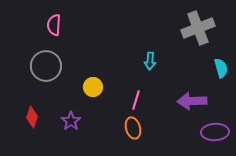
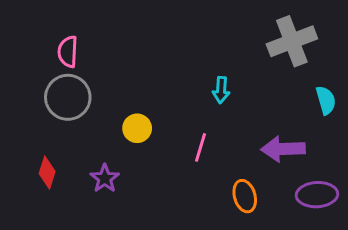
pink semicircle: (54, 25) -> (68, 52), moved
orange ellipse: (133, 128) -> (245, 196), moved

